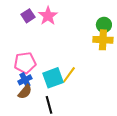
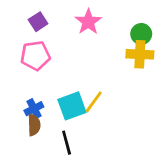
pink star: (48, 16) -> (88, 22), moved
pink pentagon: (25, 63) -> (35, 56), moved
brown semicircle: (25, 92) -> (34, 125), turned -42

